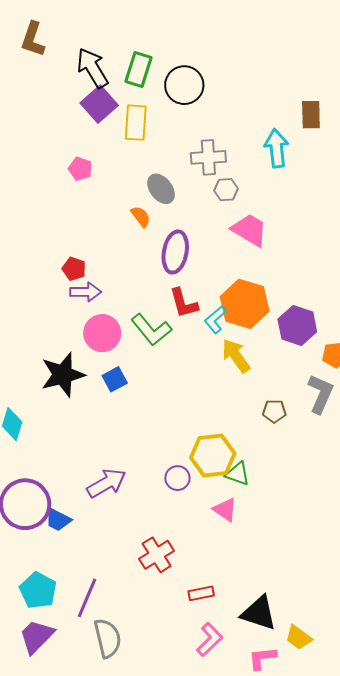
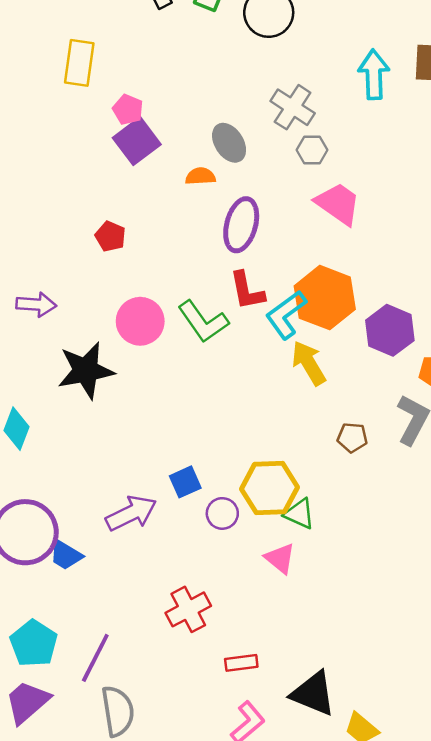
purple square: (99, 104) -> (137, 141), moved
yellow rectangle: (136, 123) -> (79, 63), moved
cyan arrow: (277, 148) -> (374, 74), moved
gray cross: (208, 157) -> (293, 107), turned 32
orange semicircle: (141, 217) -> (200, 176), turned -60
purple arrow: (86, 292) -> (36, 304), moved
cyan L-shape: (215, 320) -> (286, 315), size x1.4
blue square: (115, 379) -> (185, 482), moved

